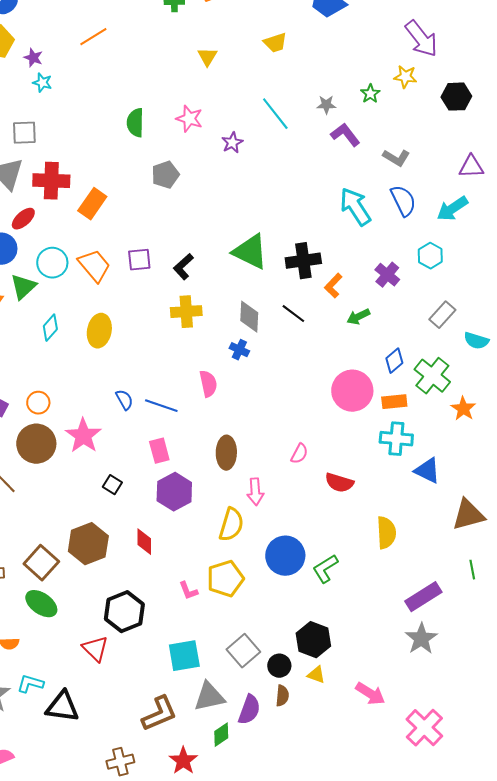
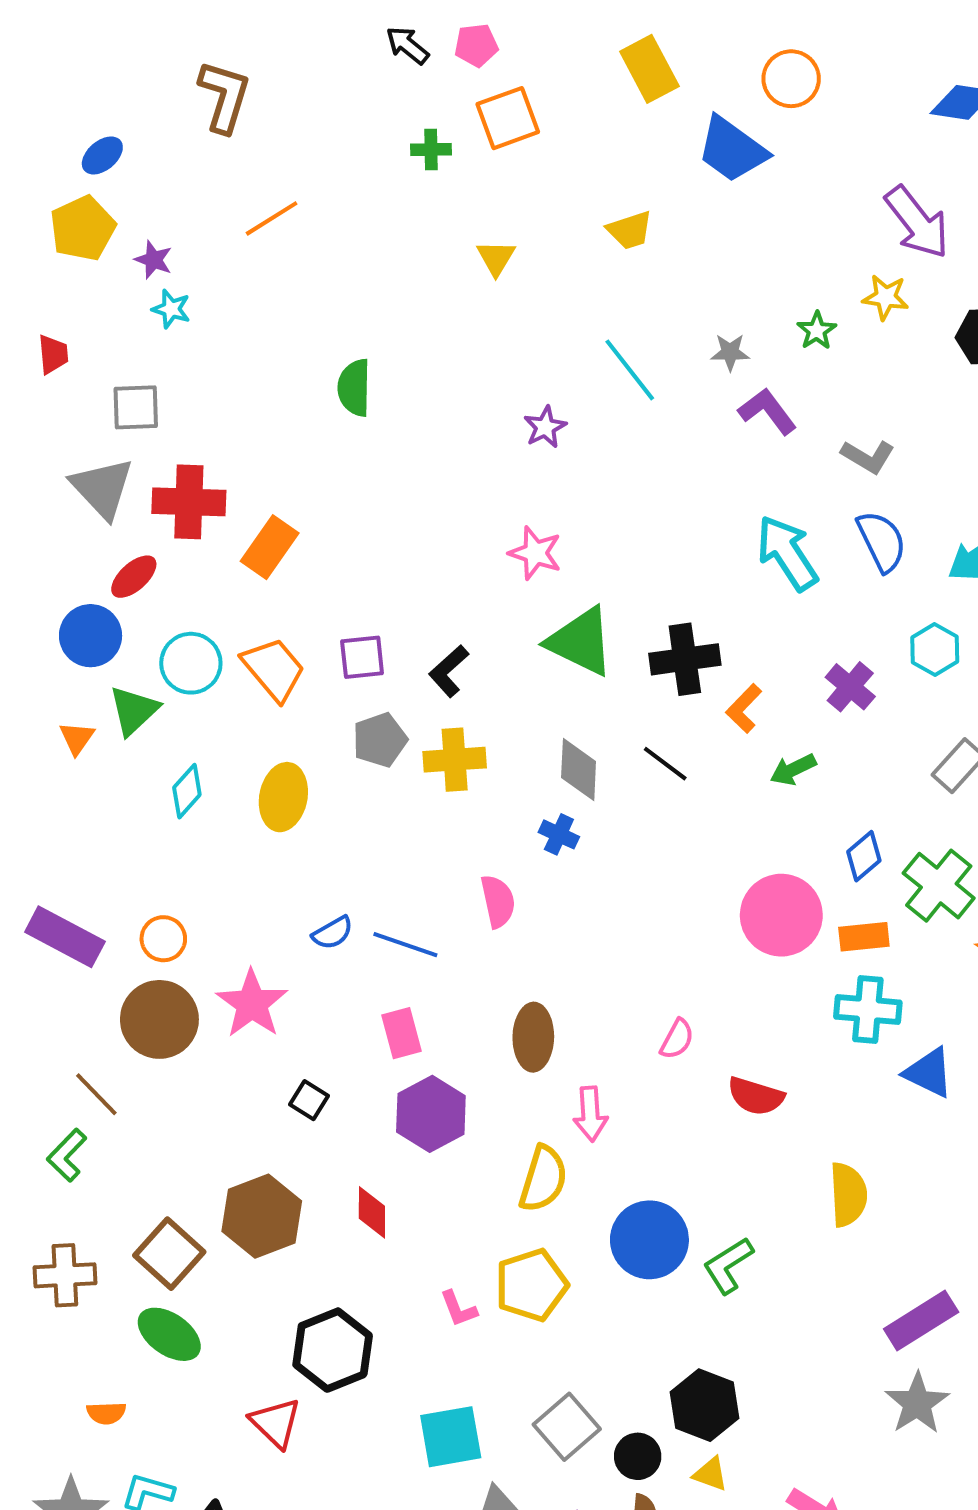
pink star: (189, 119) -> (535, 553), moved
gray pentagon: (165, 175) -> (380, 740), moved
blue semicircle: (124, 400) -> (333, 933), turned 90

